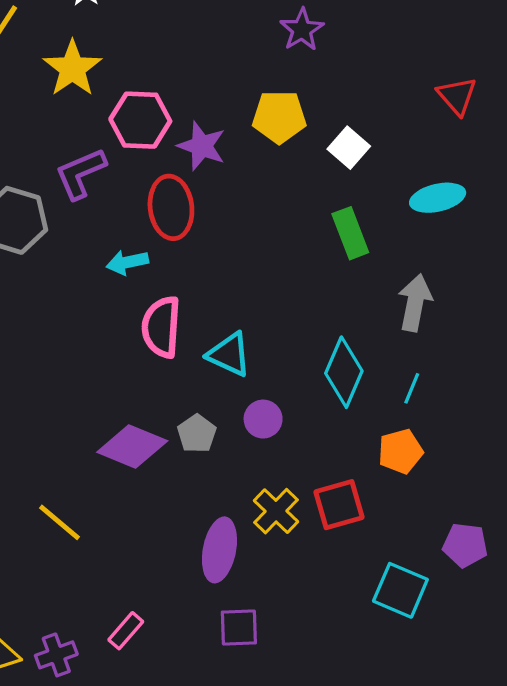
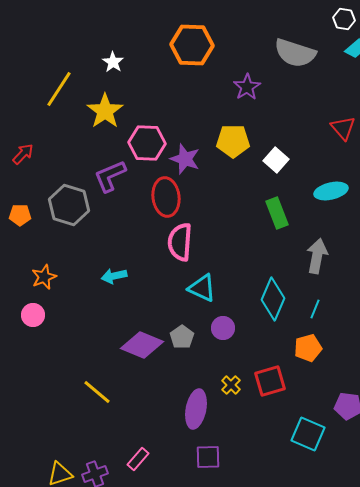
cyan arrow: (127, 262) -> (114, 276), moved
pink semicircle: (161, 327) -> (180, 242), moved
yellow cross: (276, 511) -> (231, 385), size x0.7

